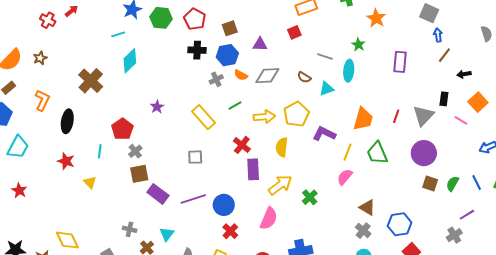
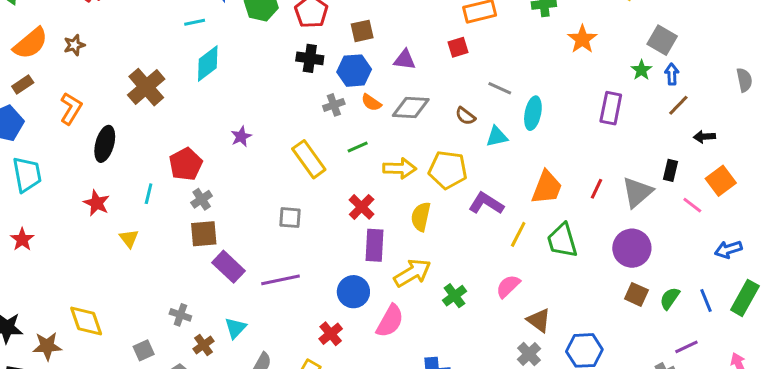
green star: (358, 45) -> (641, 70), moved
yellow pentagon: (296, 114) -> (448, 170), turned 30
cyan trapezoid: (18, 147) -> (27, 174), turned -45
pink semicircle: (345, 177) -> (508, 286), moved
blue circle: (224, 205) -> (353, 292), moved

